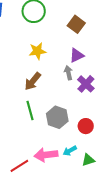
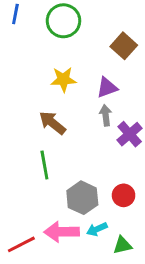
purple triangle: (77, 55) -> (107, 88), moved
brown arrow: (33, 81) -> (52, 123), turned 84
gray hexagon: (57, 117) -> (82, 198), moved

